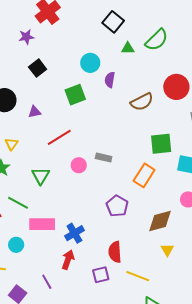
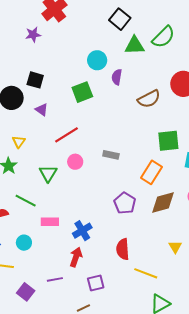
green triangle: (128, 48) -> (135, 45), size x1.5
black square: (38, 68) -> (35, 80), moved, turned -36
purple triangle: (34, 112) -> (42, 110), turned 48
pink circle: (79, 165) -> (75, 162), moved
brown diamond: (160, 221) -> (163, 203), moved
pink rectangle: (42, 224) -> (50, 222), size x0.7
purple square: (101, 275) -> (96, 283), moved
purple line: (47, 282) -> (55, 279), turned -70

